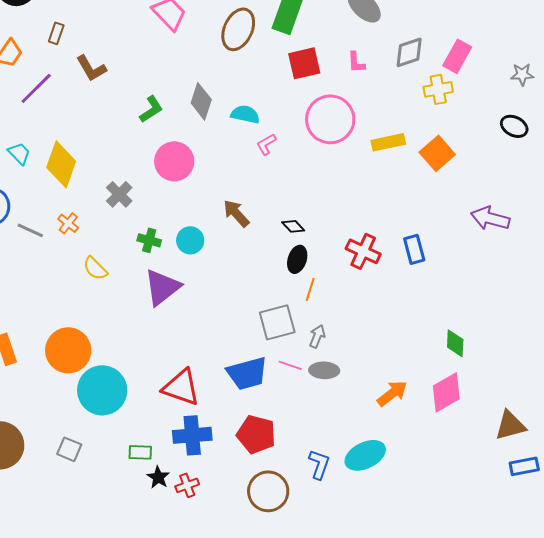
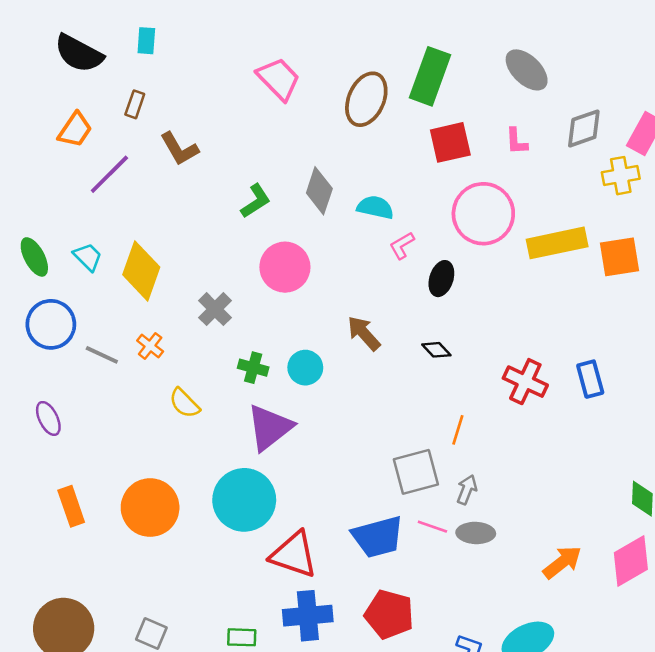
yellow rectangle: (388, 142) -> (557, 243), size x1.4
orange square: (437, 153) -> (619, 257), turned 32
black ellipse: (297, 259) -> (441, 279), moved
cyan circle: (102, 390) -> (244, 500), moved

